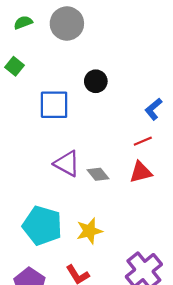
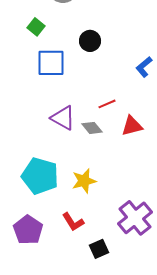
green square: (15, 66) -> (36, 27), moved
red line: (143, 141) -> (107, 104), moved

